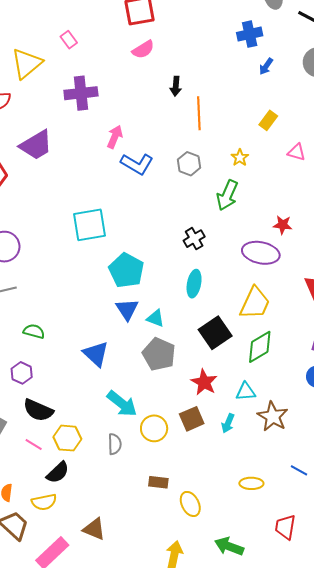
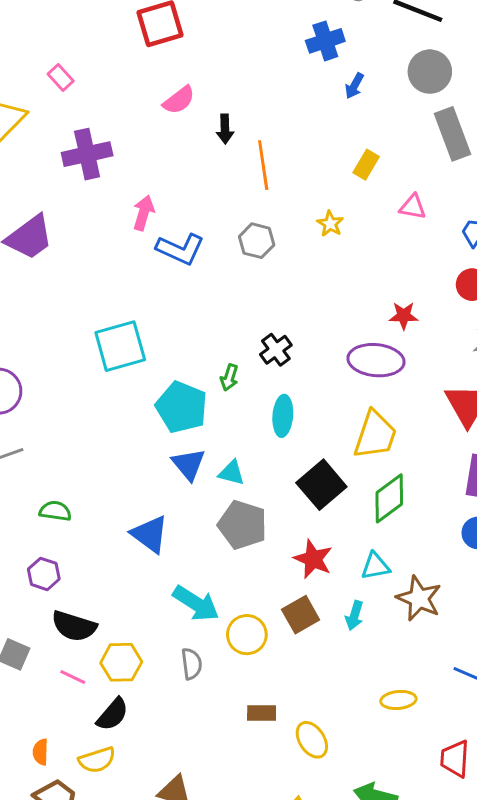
pink semicircle: (143, 50) -> (179, 100), moved
green arrow: (227, 195) -> (229, 378), moved, size x0.6

